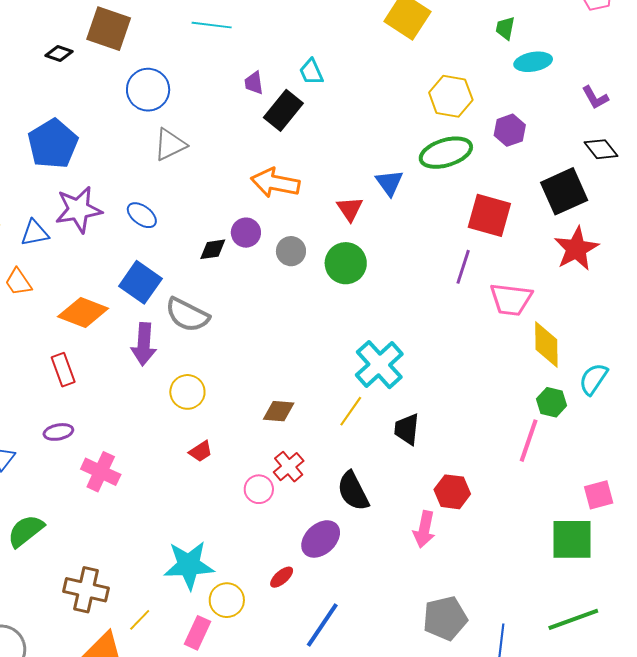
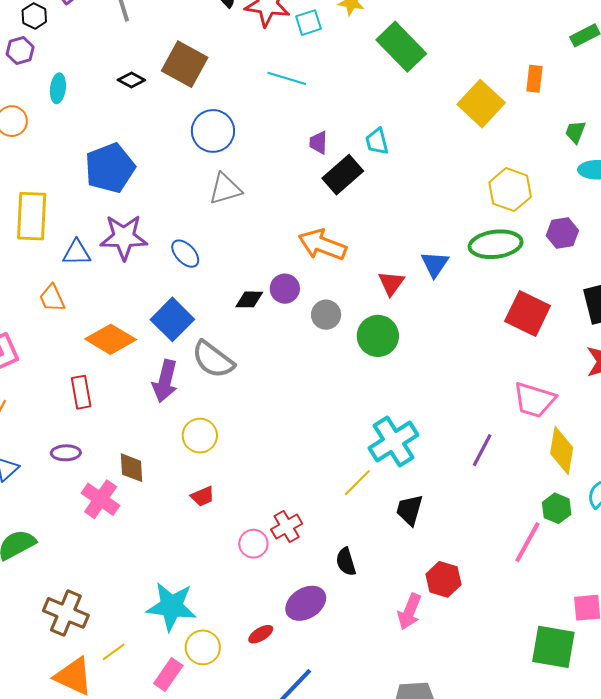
purple line: (463, 267) -> (482, 450), moved
brown diamond: (279, 411) -> (132, 468), moved, turned 72
black semicircle: (353, 491) -> (346, 562), size x0.7

